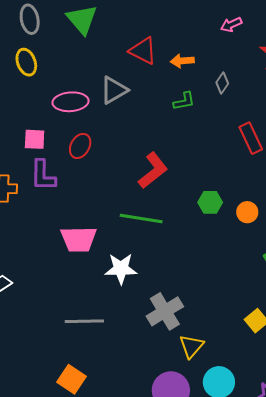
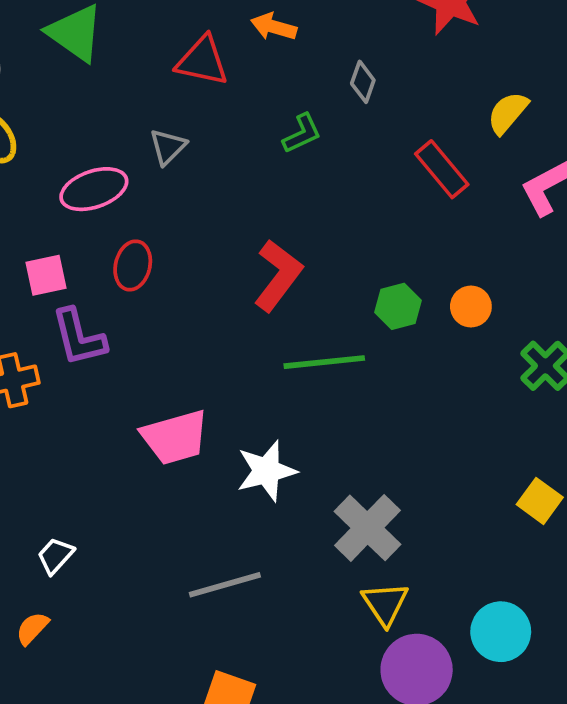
orange arrow: (182, 61) -> (274, 27), moved, turned 35
gray triangle: (114, 90) -> (168, 147), size x0.7
green line: (141, 218) -> (324, 362), moved
yellow triangle: (191, 346) -> (385, 604), moved

